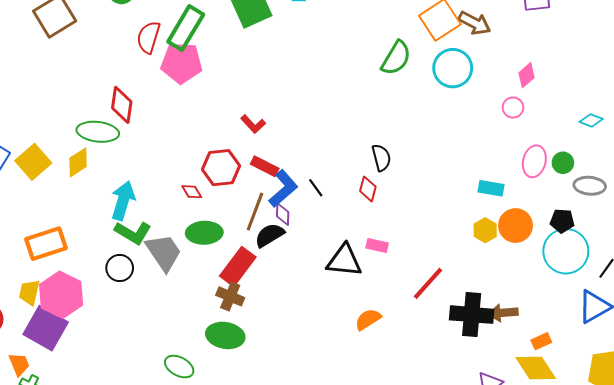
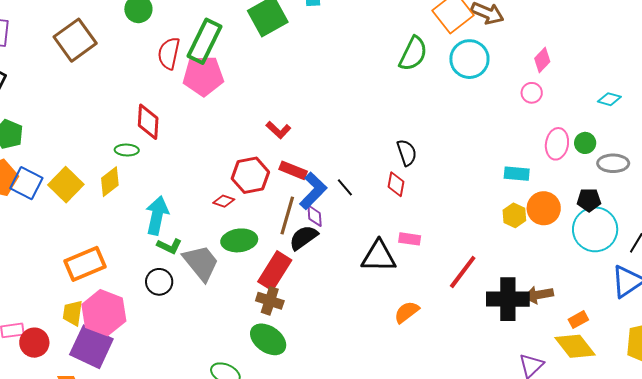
green ellipse: (98, 132) -> (127, 150), size x0.6
red diamond: (192, 192) -> (224, 201), turned -35
green L-shape: (133, 233) -> (169, 246), size x0.7
green ellipse: (225, 335) -> (268, 339), turned 30

